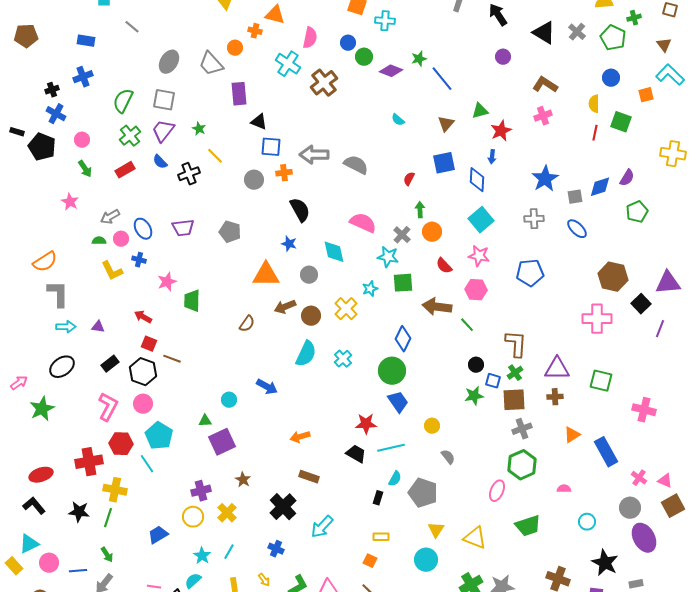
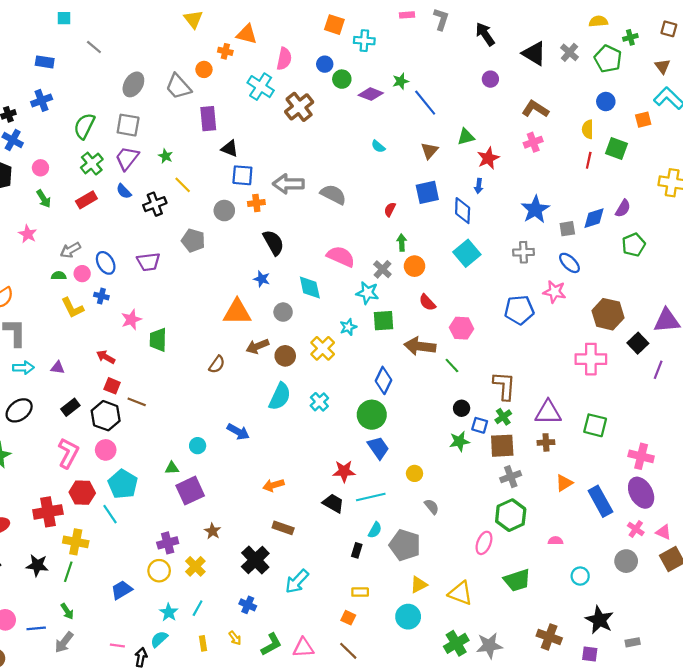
gray pentagon: (230, 232) -> (193, 240), moved
pink star: (479, 256) -> (555, 292), moved
yellow triangle: (436, 530) -> (419, 585), turned 30
purple ellipse: (644, 538) -> (641, 493), moved

